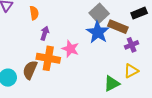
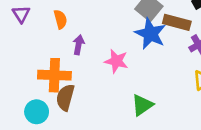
orange cross: (48, 58) -> (54, 75), moved
green triangle: (112, 84) -> (142, 105), moved

